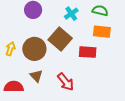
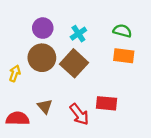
cyan cross: (71, 14) -> (78, 34), moved
brown circle: (34, 49) -> (42, 58), moved
red rectangle: (88, 52) -> (106, 103), moved

